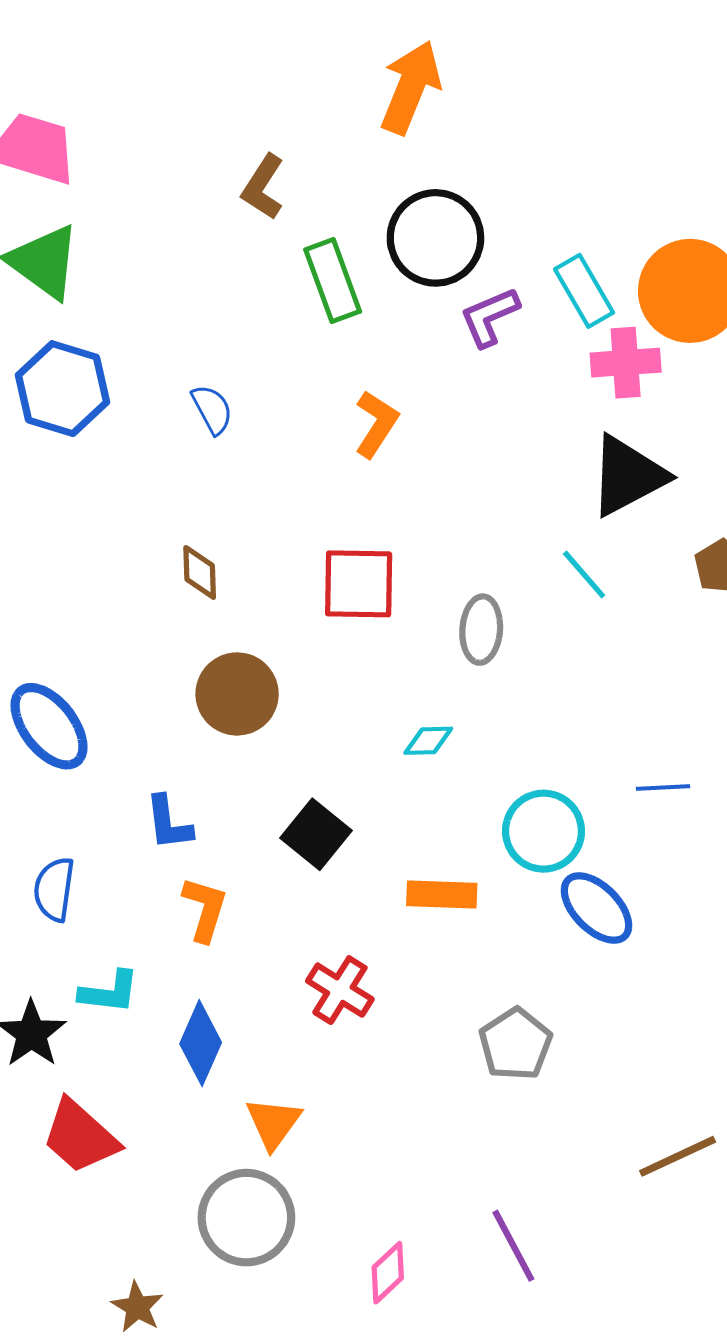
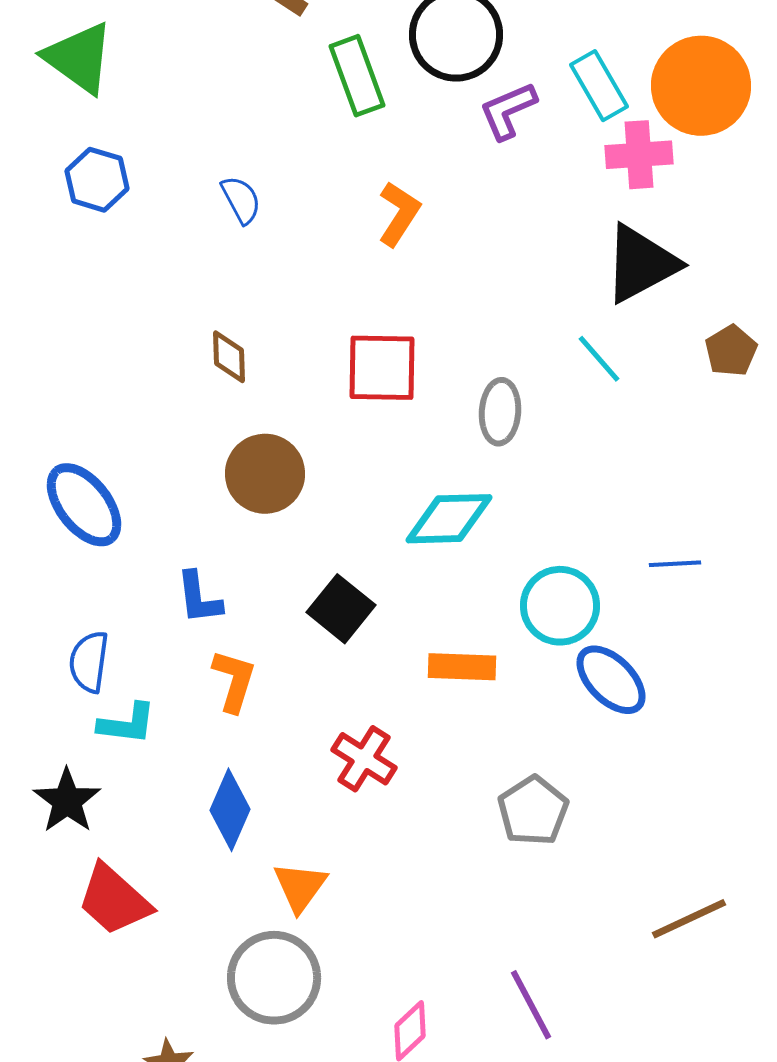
blue hexagon: (63, 389) -> (97, 180), size x0.7
cyan diamond: (428, 741) -> (449, 519), size x1.8
cyan L-shape: (109, 992) -> (127, 724), moved

